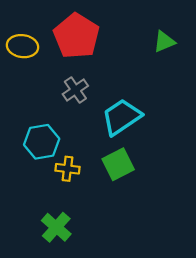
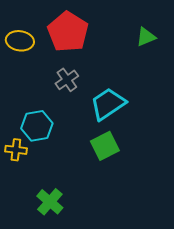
yellow cross: (68, 169) -> (16, 150), moved

